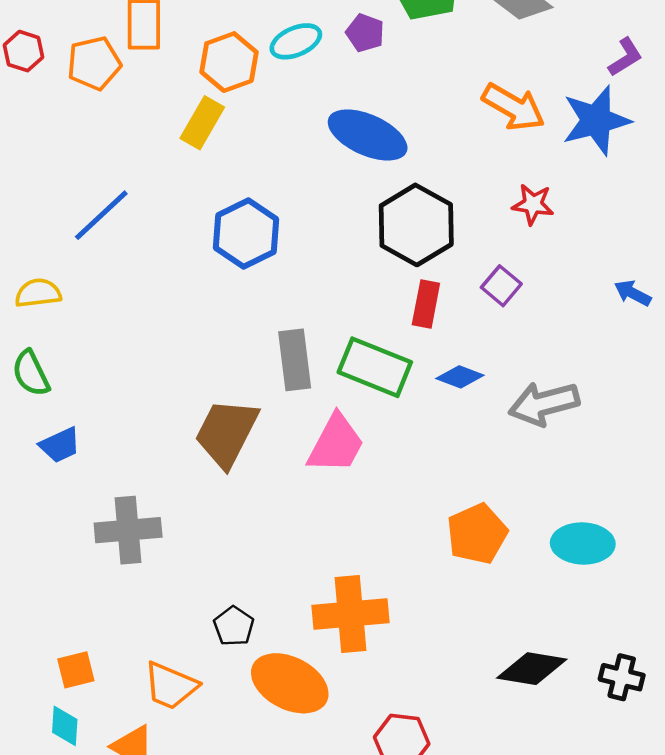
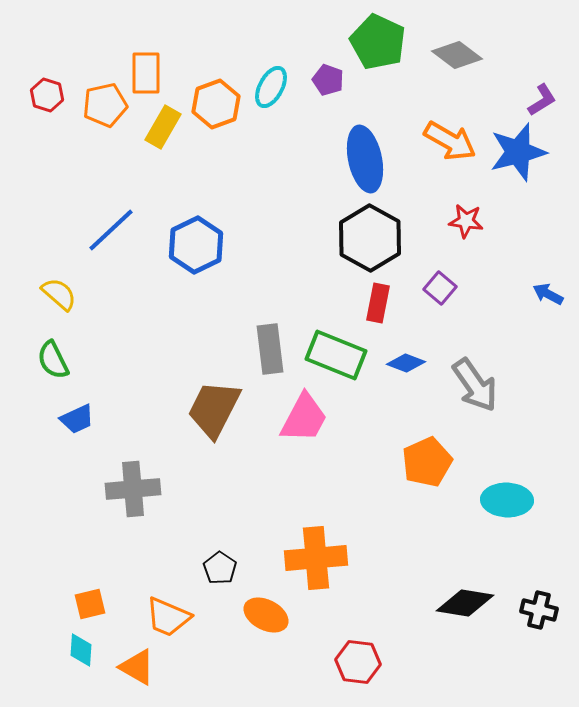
cyan ellipse: (296, 41) -> (271, 87), turned -39
yellow rectangle: (202, 123) -> (163, 127), moved
blue ellipse: (368, 135) -> (365, 159), moved, turned 54
blue hexagon: (246, 233) -> (196, 245), moved
yellow semicircle: (38, 293) -> (59, 294), turned 48
gray arrow: (544, 404) -> (475, 385), turned -110
orange pentagon: (477, 534) -> (427, 462), moved
orange ellipse: (290, 683) -> (266, 615), size x0.7

